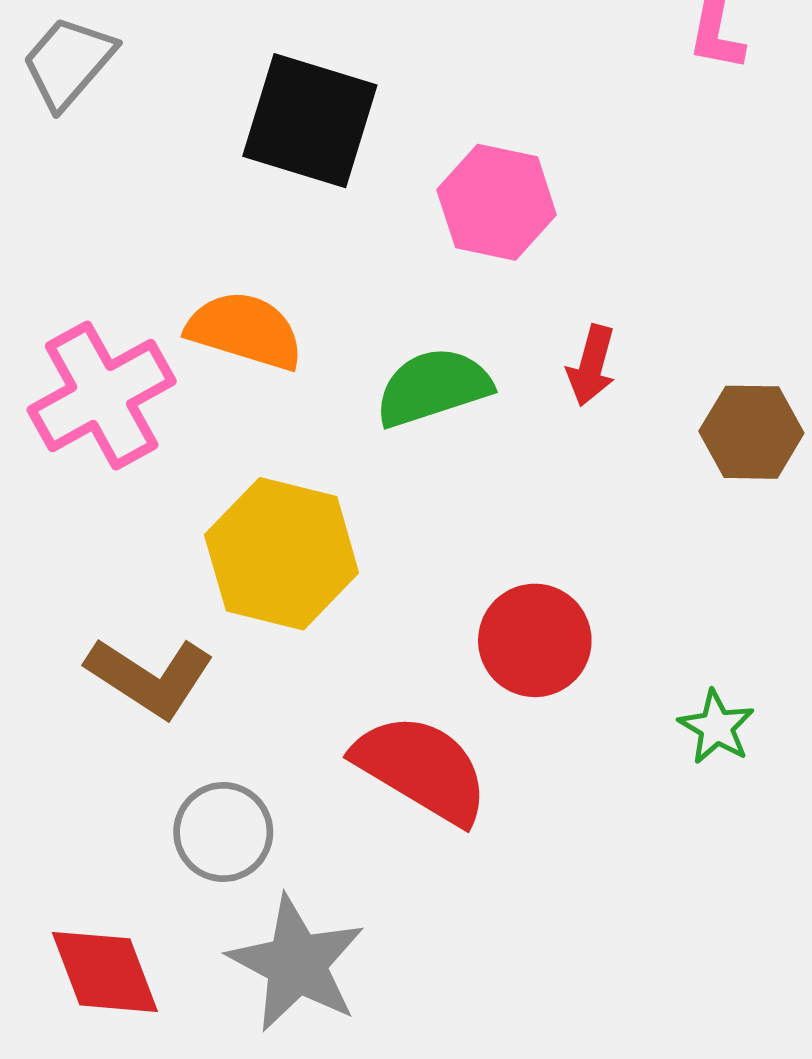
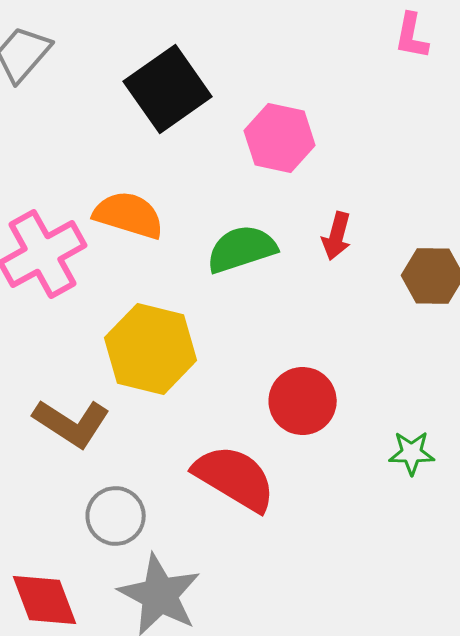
black square: (310, 121) -> (168, 89), turned 38
green star: (716, 727) -> (412, 453), turned -30

